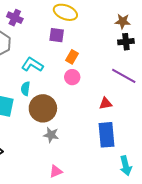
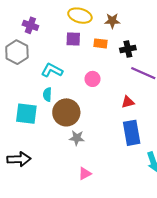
brown star: (123, 21) -> (112, 21), moved
black cross: (126, 42) -> (128, 49), moved
orange rectangle: (72, 57) -> (101, 43), moved, turned 72

